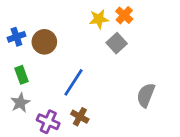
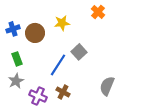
yellow star: (99, 19) -> (62, 23), moved
gray square: (117, 43) -> (79, 52), moved
gray semicircle: (146, 95) -> (107, 86), moved

